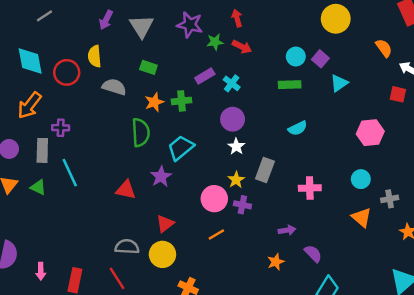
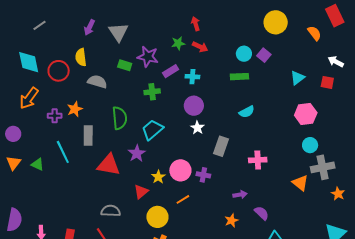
purple star: (190, 25) -> (148, 57), moved
orange semicircle: (384, 48) -> (314, 33), moved
cyan cross: (232, 83) -> (192, 77), turned -32
cyan triangle: (339, 83) -> (297, 78), moved
orange star: (154, 102) -> (75, 109), moved
gray rectangle: (42, 150) -> (88, 135), moved
cyan circle: (361, 179) -> (310, 145), moved
yellow star: (236, 180) -> (158, 177), moved
red triangle: (126, 190) -> (109, 165), size x1.4
gray cross: (390, 199) -> (323, 167), size x1.6
yellow circle: (162, 254) -> (157, 217), moved

